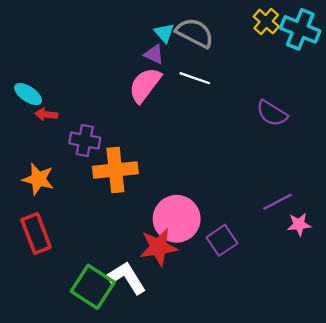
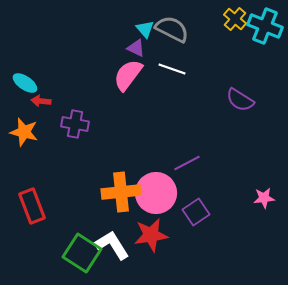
orange cross: (115, 170) -> (121, 192), moved
orange star: (38, 179) -> (24, 132), moved
purple line: (278, 202) -> (187, 163), moved
red star: (158, 247) -> (151, 235), moved

